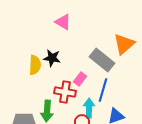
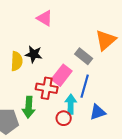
gray rectangle: (102, 60) -> (84, 56), size x0.7
pink rectangle: (80, 79) -> (62, 75), size x1.5

